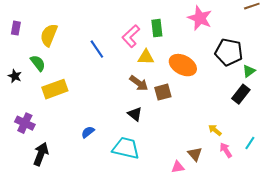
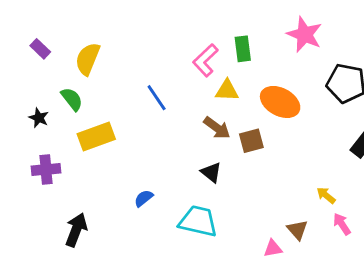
purple rectangle: (16, 28) -> (40, 49), turned -56
blue line: (97, 49) -> (157, 98), moved
purple cross: (25, 123) -> (46, 169), moved, turned -30

